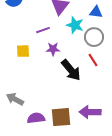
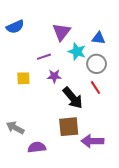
brown square: (61, 117) -> (69, 127), moved

